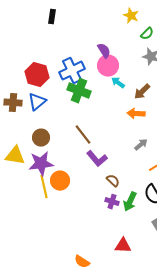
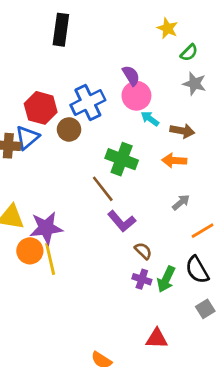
black rectangle: (52, 17) -> (61, 30), size x1.6
green cross: (79, 91) -> (122, 159), moved
brown arrow: (142, 92) -> (182, 131), turned -126
blue triangle: (37, 102) -> (27, 138), moved
brown circle: (41, 138) -> (69, 129), moved
orange circle: (60, 181) -> (30, 251), moved

